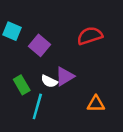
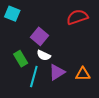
purple square: (40, 45) -> (39, 36), moved
purple triangle: (65, 76) -> (57, 72), moved

